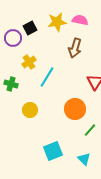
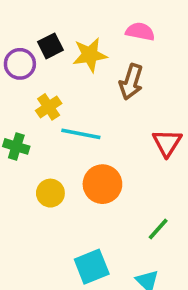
yellow star: (57, 22) -> (90, 55), moved
cyan line: (47, 77) -> (81, 134), turned 70
orange circle: (75, 109) -> (102, 184), moved

